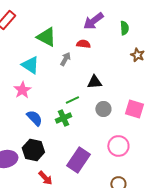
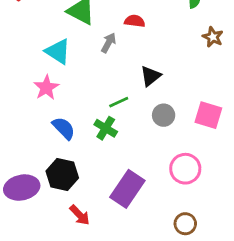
black triangle: (94, 82) -> (151, 76), turned -35
green cross: (63, 118) -> (106, 128), turned -35

